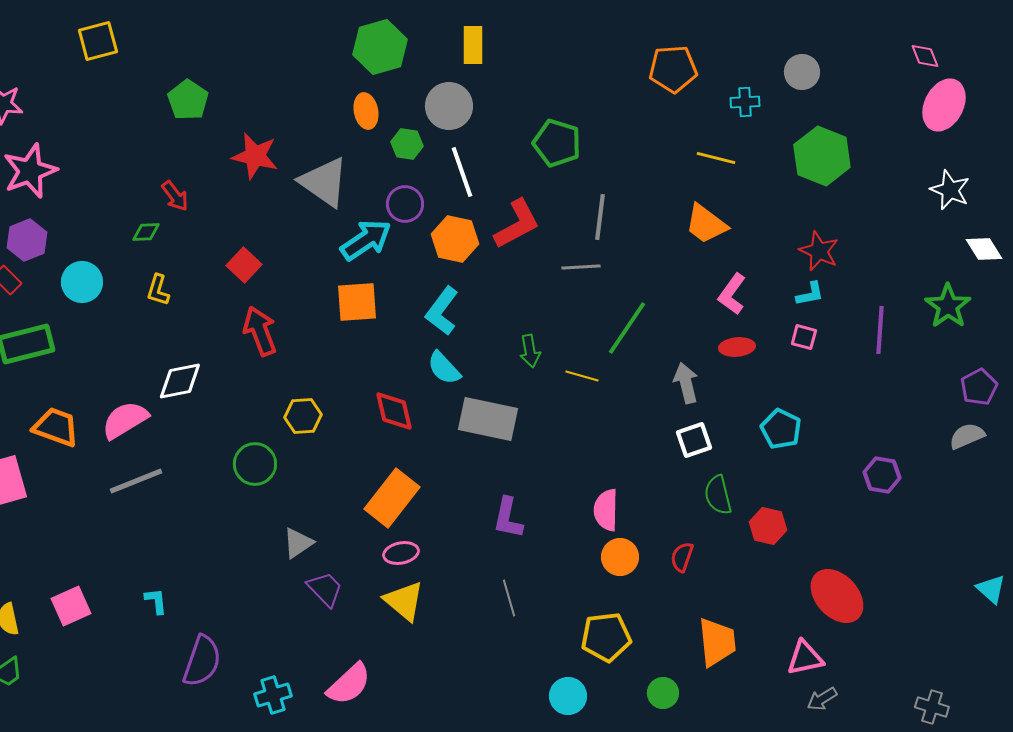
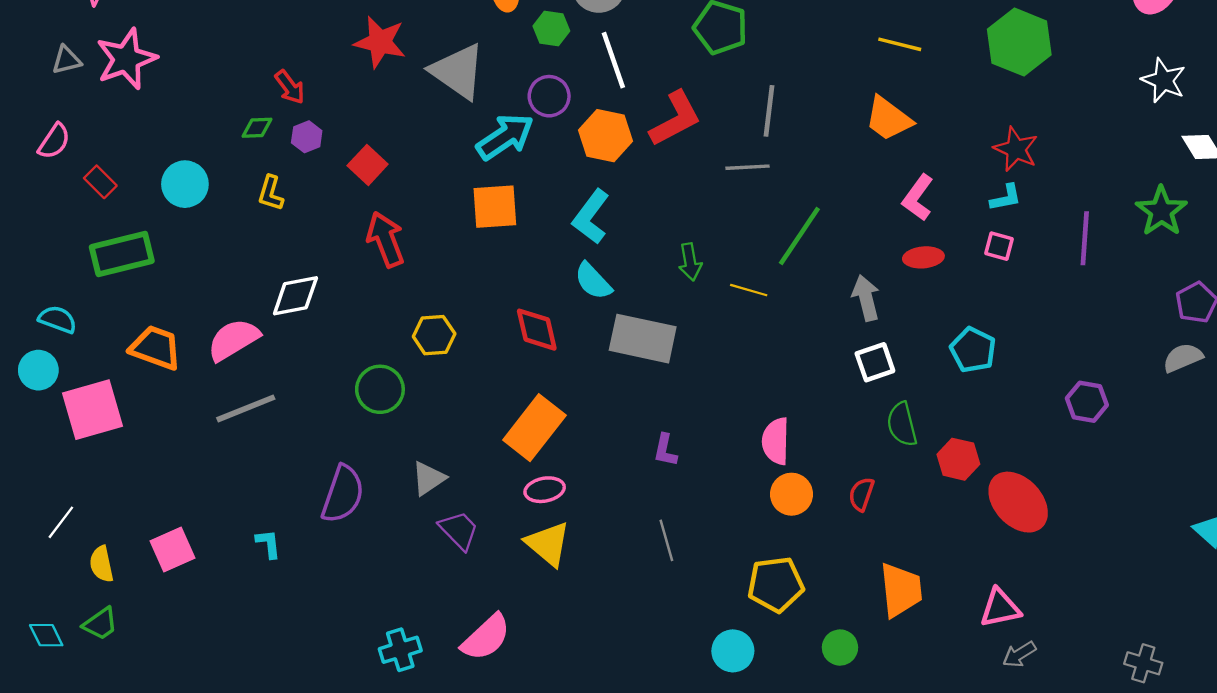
purple hexagon: (27, 240) -> (307, 137), moved, size x0.7
purple L-shape: (508, 518) -> (665, 450), size x0.7
red ellipse: (837, 596) -> (1018, 502), moved
purple semicircle: (202, 661) -> (343, 494), moved

